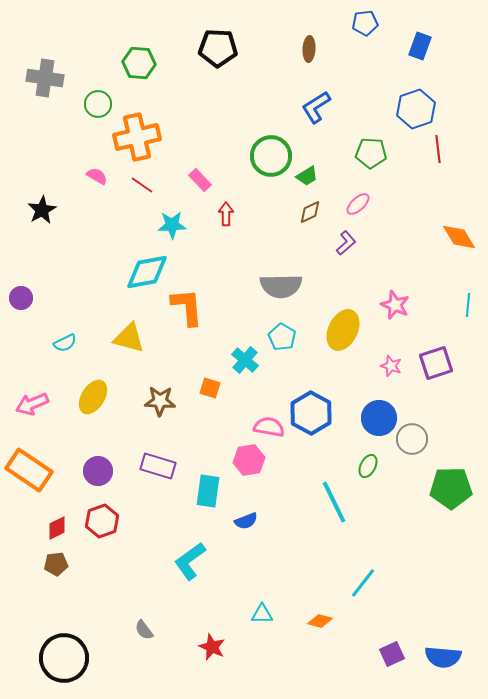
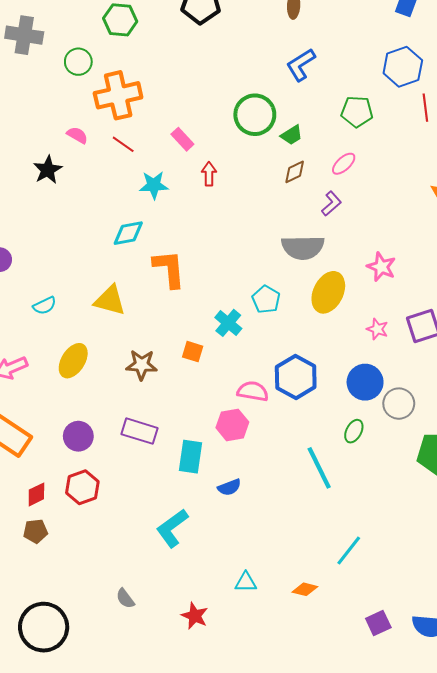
black star: (42, 210) -> (48, 170), moved
cyan diamond: (147, 272) -> (128, 233), size x0.7
gray semicircle: (281, 286) -> (303, 247), moved

